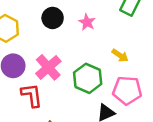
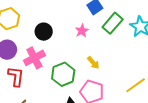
black circle: (53, 18) -> (44, 32), moved
pink star: (87, 22) -> (82, 31), moved

